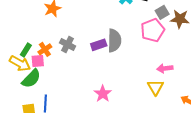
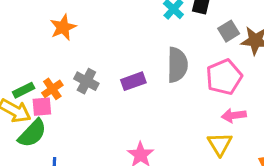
pink pentagon: (153, 30) -> (224, 77), moved
gray semicircle: (114, 41) -> (177, 65), moved
green rectangle: (26, 50) -> (24, 90), turned 32

